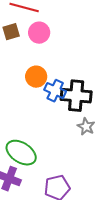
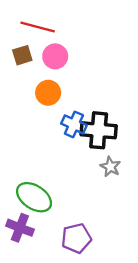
orange circle: (36, 77) -> (48, 93), moved

